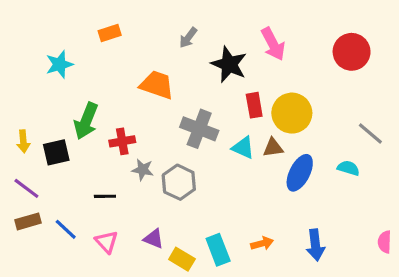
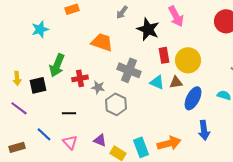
gray star: (143, 170) -> (98, 87), moved
brown rectangle: (28, 221) -> (17, 147), moved
orange arrow: (262, 243) -> (169, 143), size x1.6
blue arrow: (315, 245) -> (204, 130), moved

